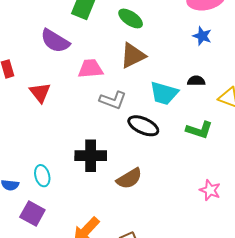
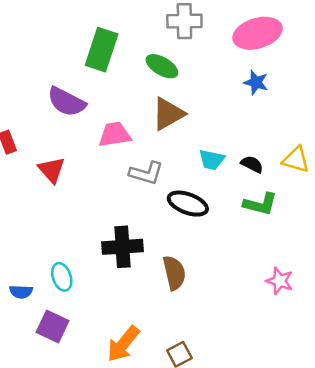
black semicircle: (196, 81) -> (252, 164), moved, turned 30
cyan trapezoid: (164, 93) -> (212, 160), size x0.7
brown semicircle: (129, 178) -> (174, 273), turned -68

